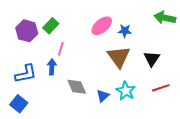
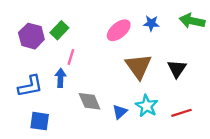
blue star: (125, 31) -> (151, 23), moved
red line: (161, 88) -> (182, 113), moved
blue square: (19, 104) -> (40, 121), moved, turned -30

